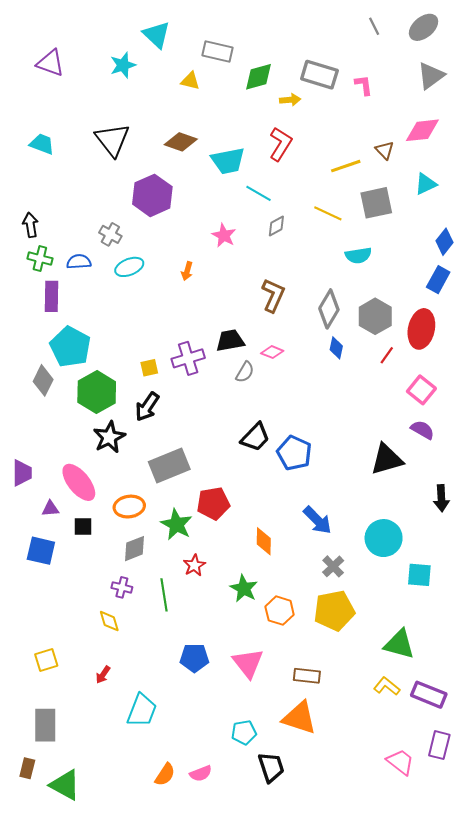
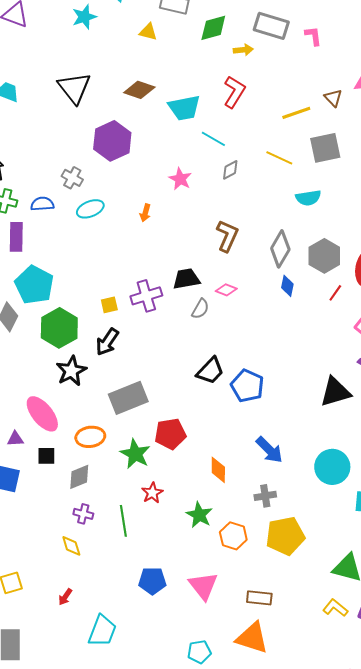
gray diamond: (135, 549) -> (79, 477), moved
gray cross: (333, 566) -> (265, 496), moved, turned 35

